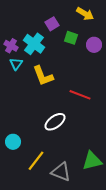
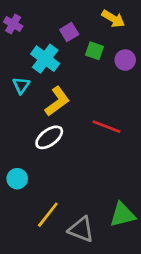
purple cross: (11, 46) -> (13, 24), moved
yellow L-shape: (43, 76) -> (57, 101), turned -105
white ellipse: (55, 122) -> (49, 137), moved
cyan circle: (13, 142) -> (17, 179), moved

